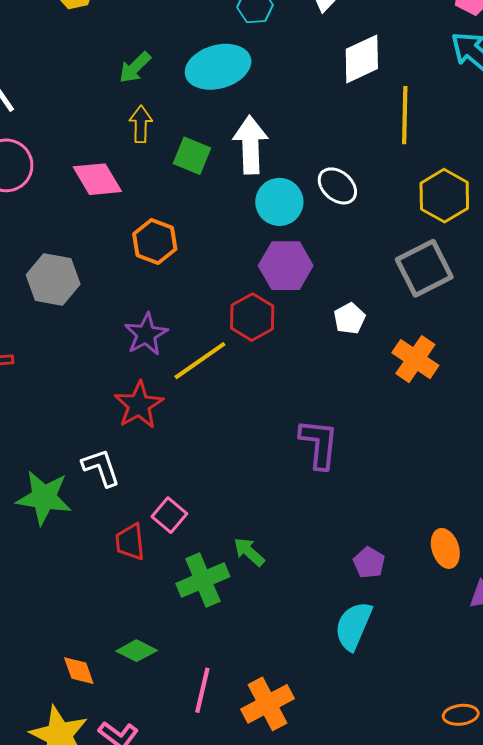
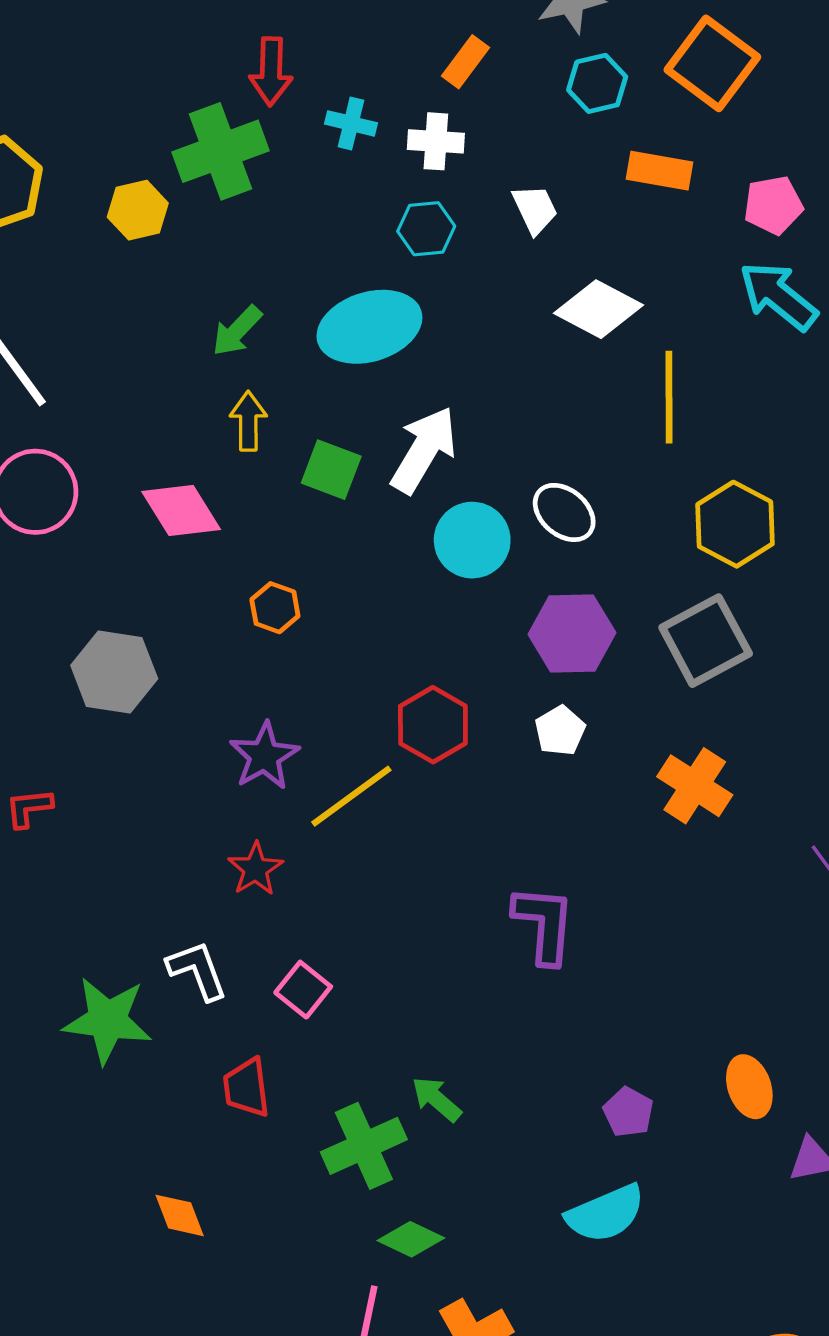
white diamond: (362, 59) -> (599, 309), turned 54
white arrow: (250, 145) -> (424, 450), turned 34
orange hexagon: (155, 241) -> (275, 608), size x0.7
purple hexagon: (286, 266) -> (572, 634), moved
white pentagon: (349, 318) -> (560, 731), moved
red star: (139, 405) -> (255, 869), size x0.7
pink square: (169, 515) -> (303, 990), moved
cyan semicircle: (353, 626) -> (606, 1214), turned -135
green diamond: (137, 651) -> (411, 1239), moved
orange diamond: (79, 671) -> (180, 1215), moved

